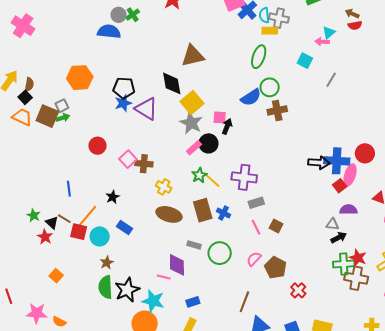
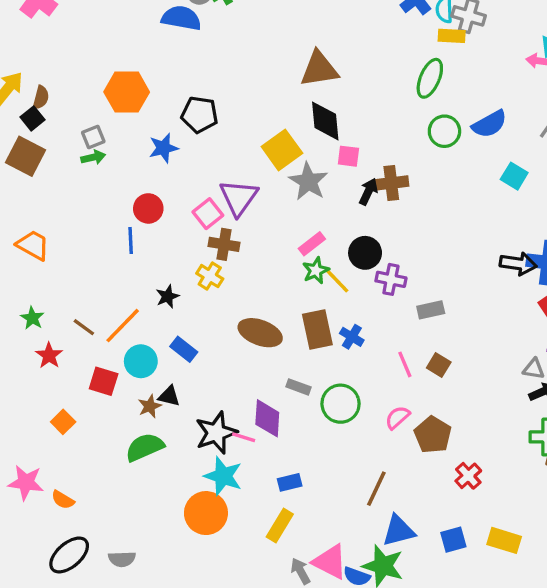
cyan square: (305, 61) -> (514, 176), moved
black diamond: (172, 83) -> (325, 121), moved
blue semicircle: (251, 97) -> (489, 124), moved
blue star: (123, 103) -> (163, 148), moved
yellow square: (192, 103) -> (282, 150), moved
purple triangle: (146, 109) -> (239, 198), moved, turned 30
brown cross: (277, 110) -> (391, 183), moved
brown square: (47, 116) -> (26, 156), moved
orange trapezoid: (22, 117) -> (33, 245), moved
pink square: (220, 117) -> (348, 156), moved
black circle: (208, 143) -> (365, 253), moved
pink rectangle: (194, 148) -> (312, 244), moved
pink square: (128, 159) -> (208, 214), moved
purple cross: (244, 177) -> (391, 279), size x0.7
yellow cross: (164, 187) -> (210, 276), moved
blue line: (69, 189) -> (131, 240), moved
gray rectangle: (256, 203) -> (431, 310), moved
black triangle: (52, 223) -> (169, 396), moved, turned -32
red square: (79, 232) -> (104, 381), moved
green semicircle: (105, 287) -> (145, 447), turned 65
black star: (127, 290) -> (216, 433), moved

